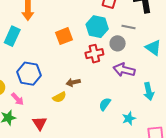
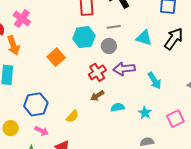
red cross: (94, 54) -> (97, 72), moved
brown arrow: (73, 82) -> (97, 96), moved
pink arrow: (17, 99) -> (41, 131), moved
cyan semicircle: (105, 104) -> (118, 107), turned 64

